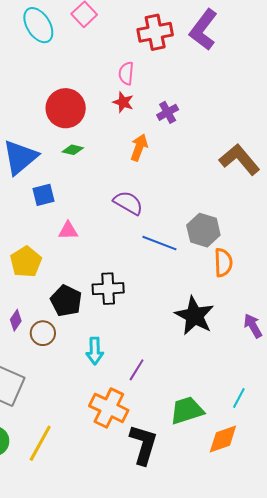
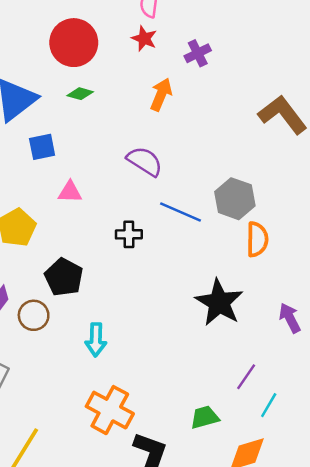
black cross: (108, 289) -> (129, 234), moved, size x0.7
purple line: (137, 370) -> (246, 377), moved
green trapezoid: (187, 410) -> (205, 417), size x0.7

